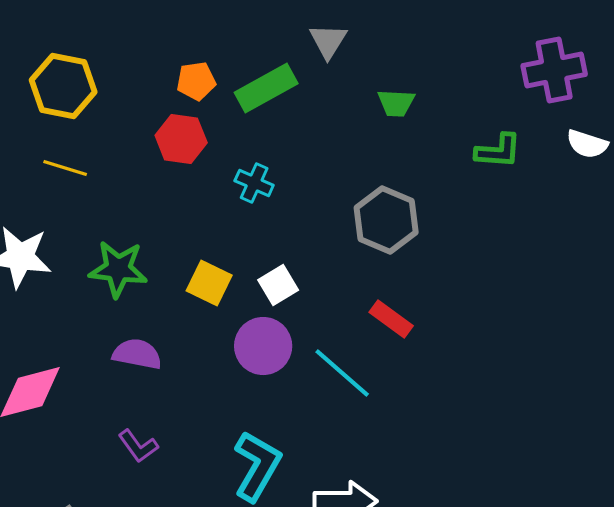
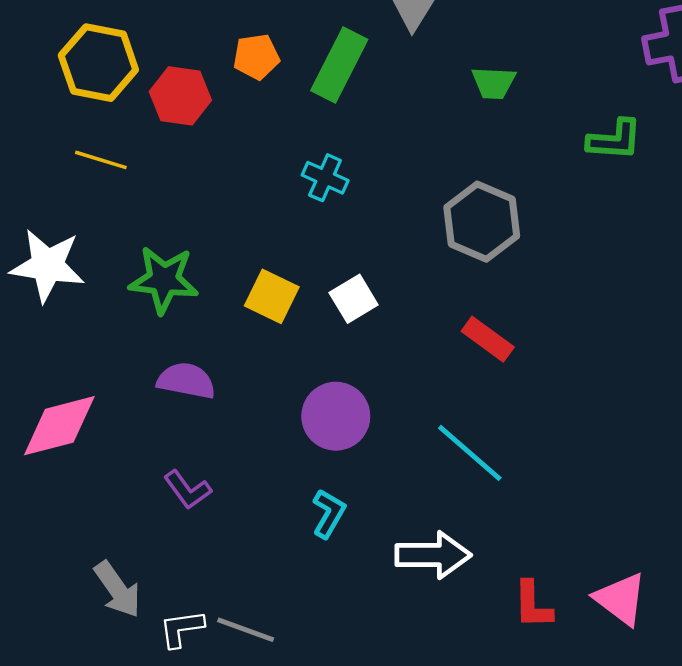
green rectangle: (266, 88) -> (339, 65), turned -34
red hexagon: (181, 139) -> (180, 96), moved
purple circle: (263, 346) -> (336, 416), moved
cyan line: (342, 373) -> (470, 453), moved
cyan L-shape: (257, 466) -> (329, 514), size x0.6

